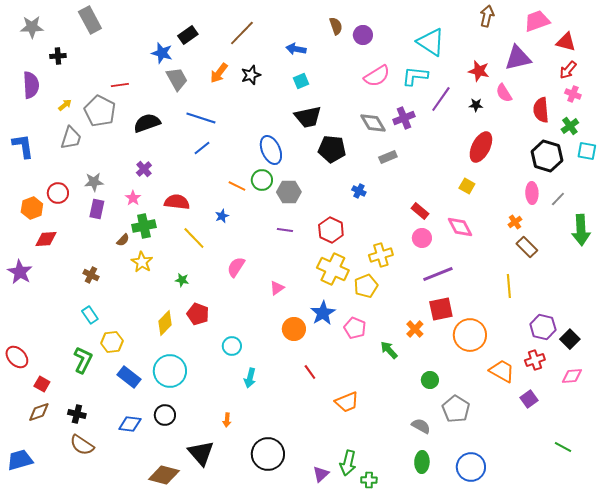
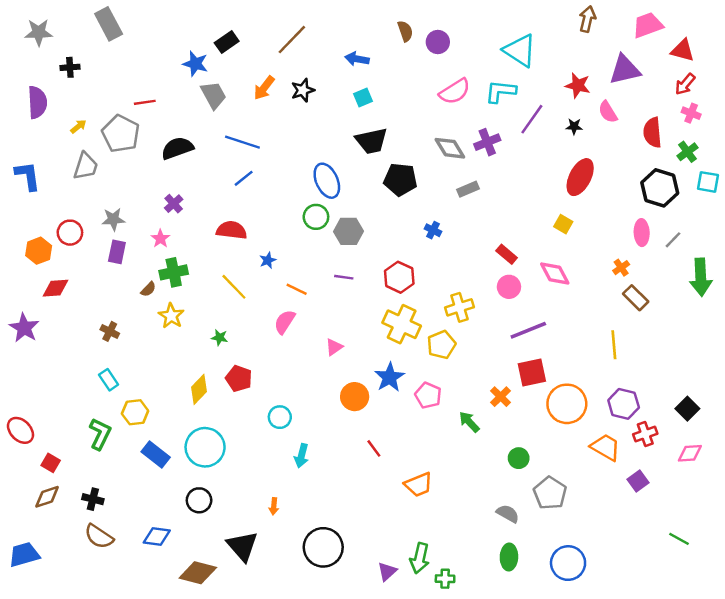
orange line: (237, 186) -> (297, 289), moved
red semicircle: (177, 202) -> (232, 230), moved
purple hexagon: (543, 327) -> (624, 404), moved
blue diamond: (130, 424) -> (157, 536), moved

